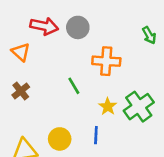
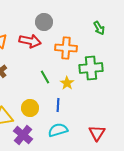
red arrow: (44, 26) -> (30, 41), moved
green line: (74, 86) -> (45, 77), moved
green cross: (139, 107) -> (91, 68), moved, turned 30

